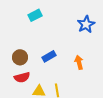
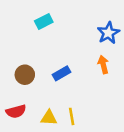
orange arrow: (79, 62) -> (103, 65), moved
red semicircle: (22, 77) -> (16, 111), moved

